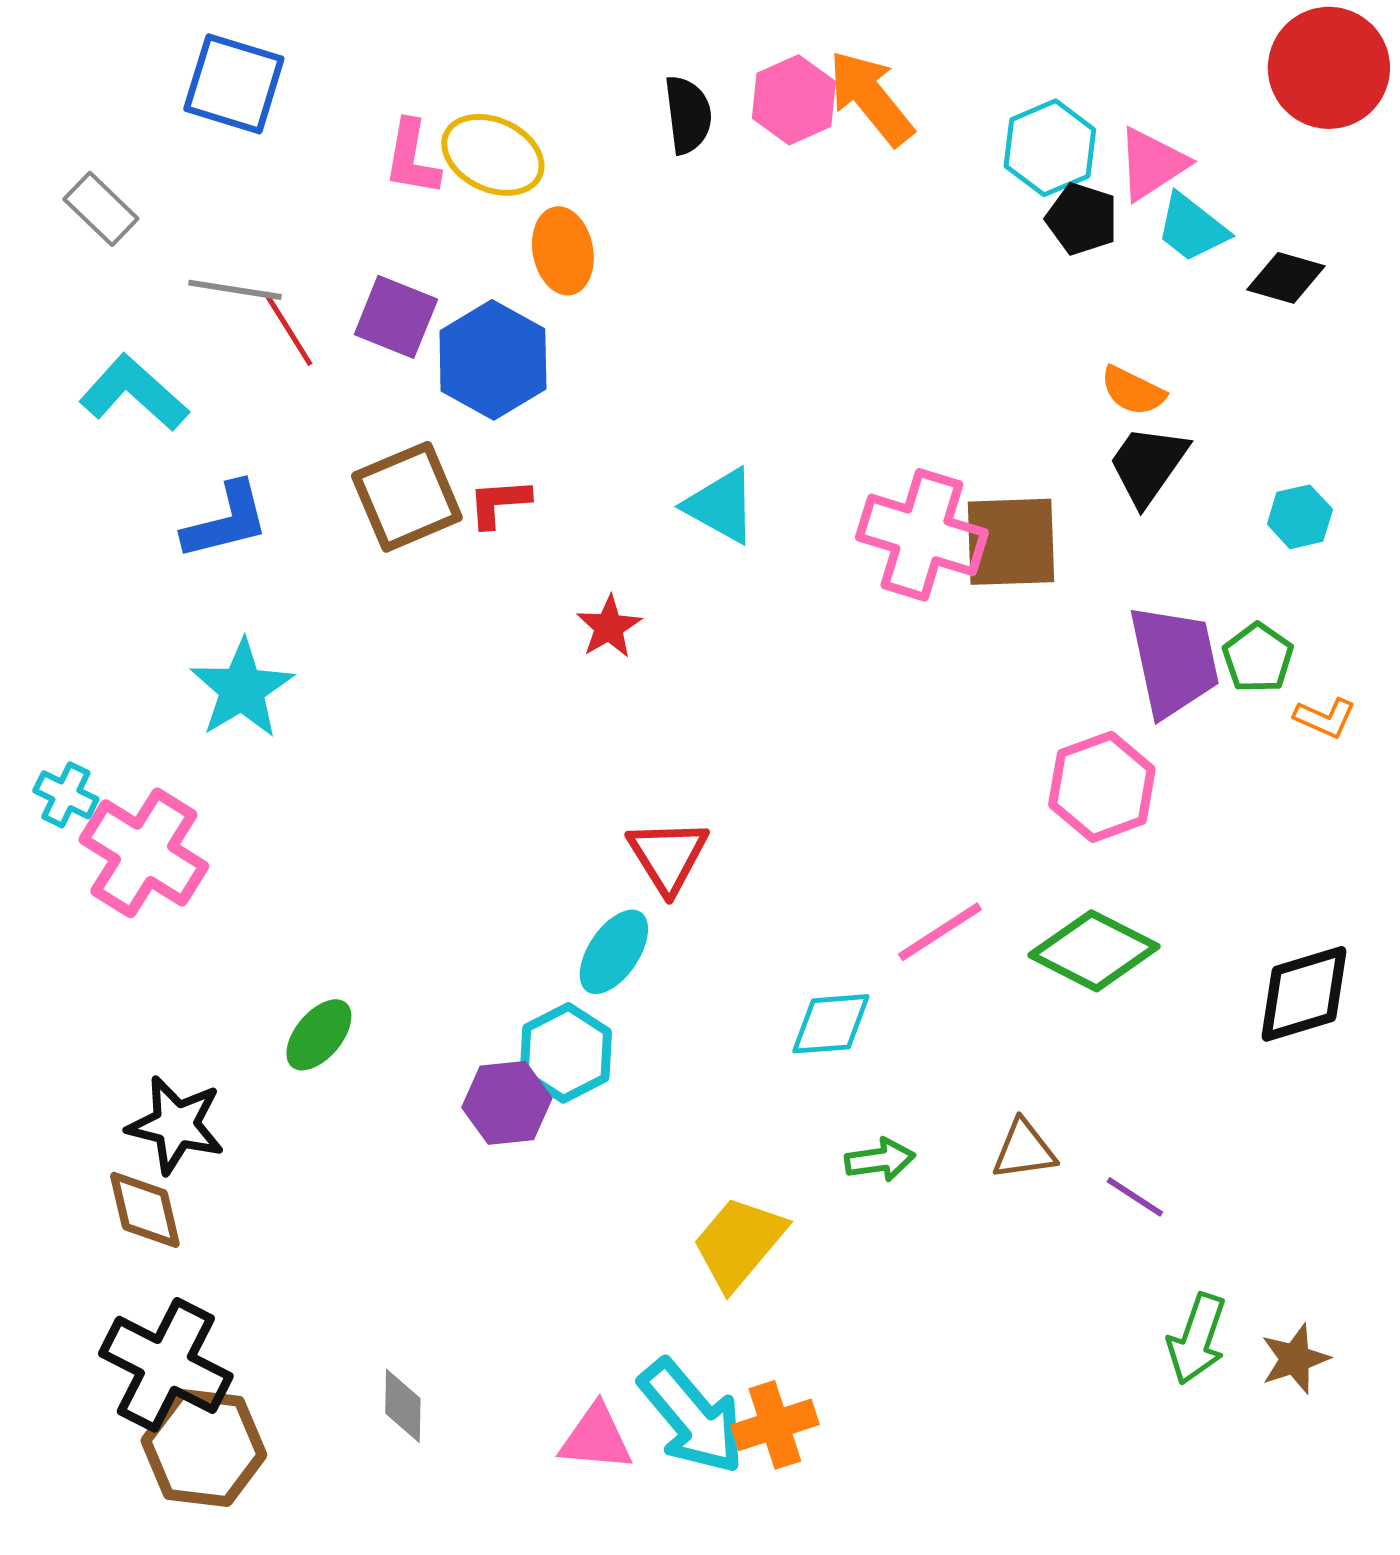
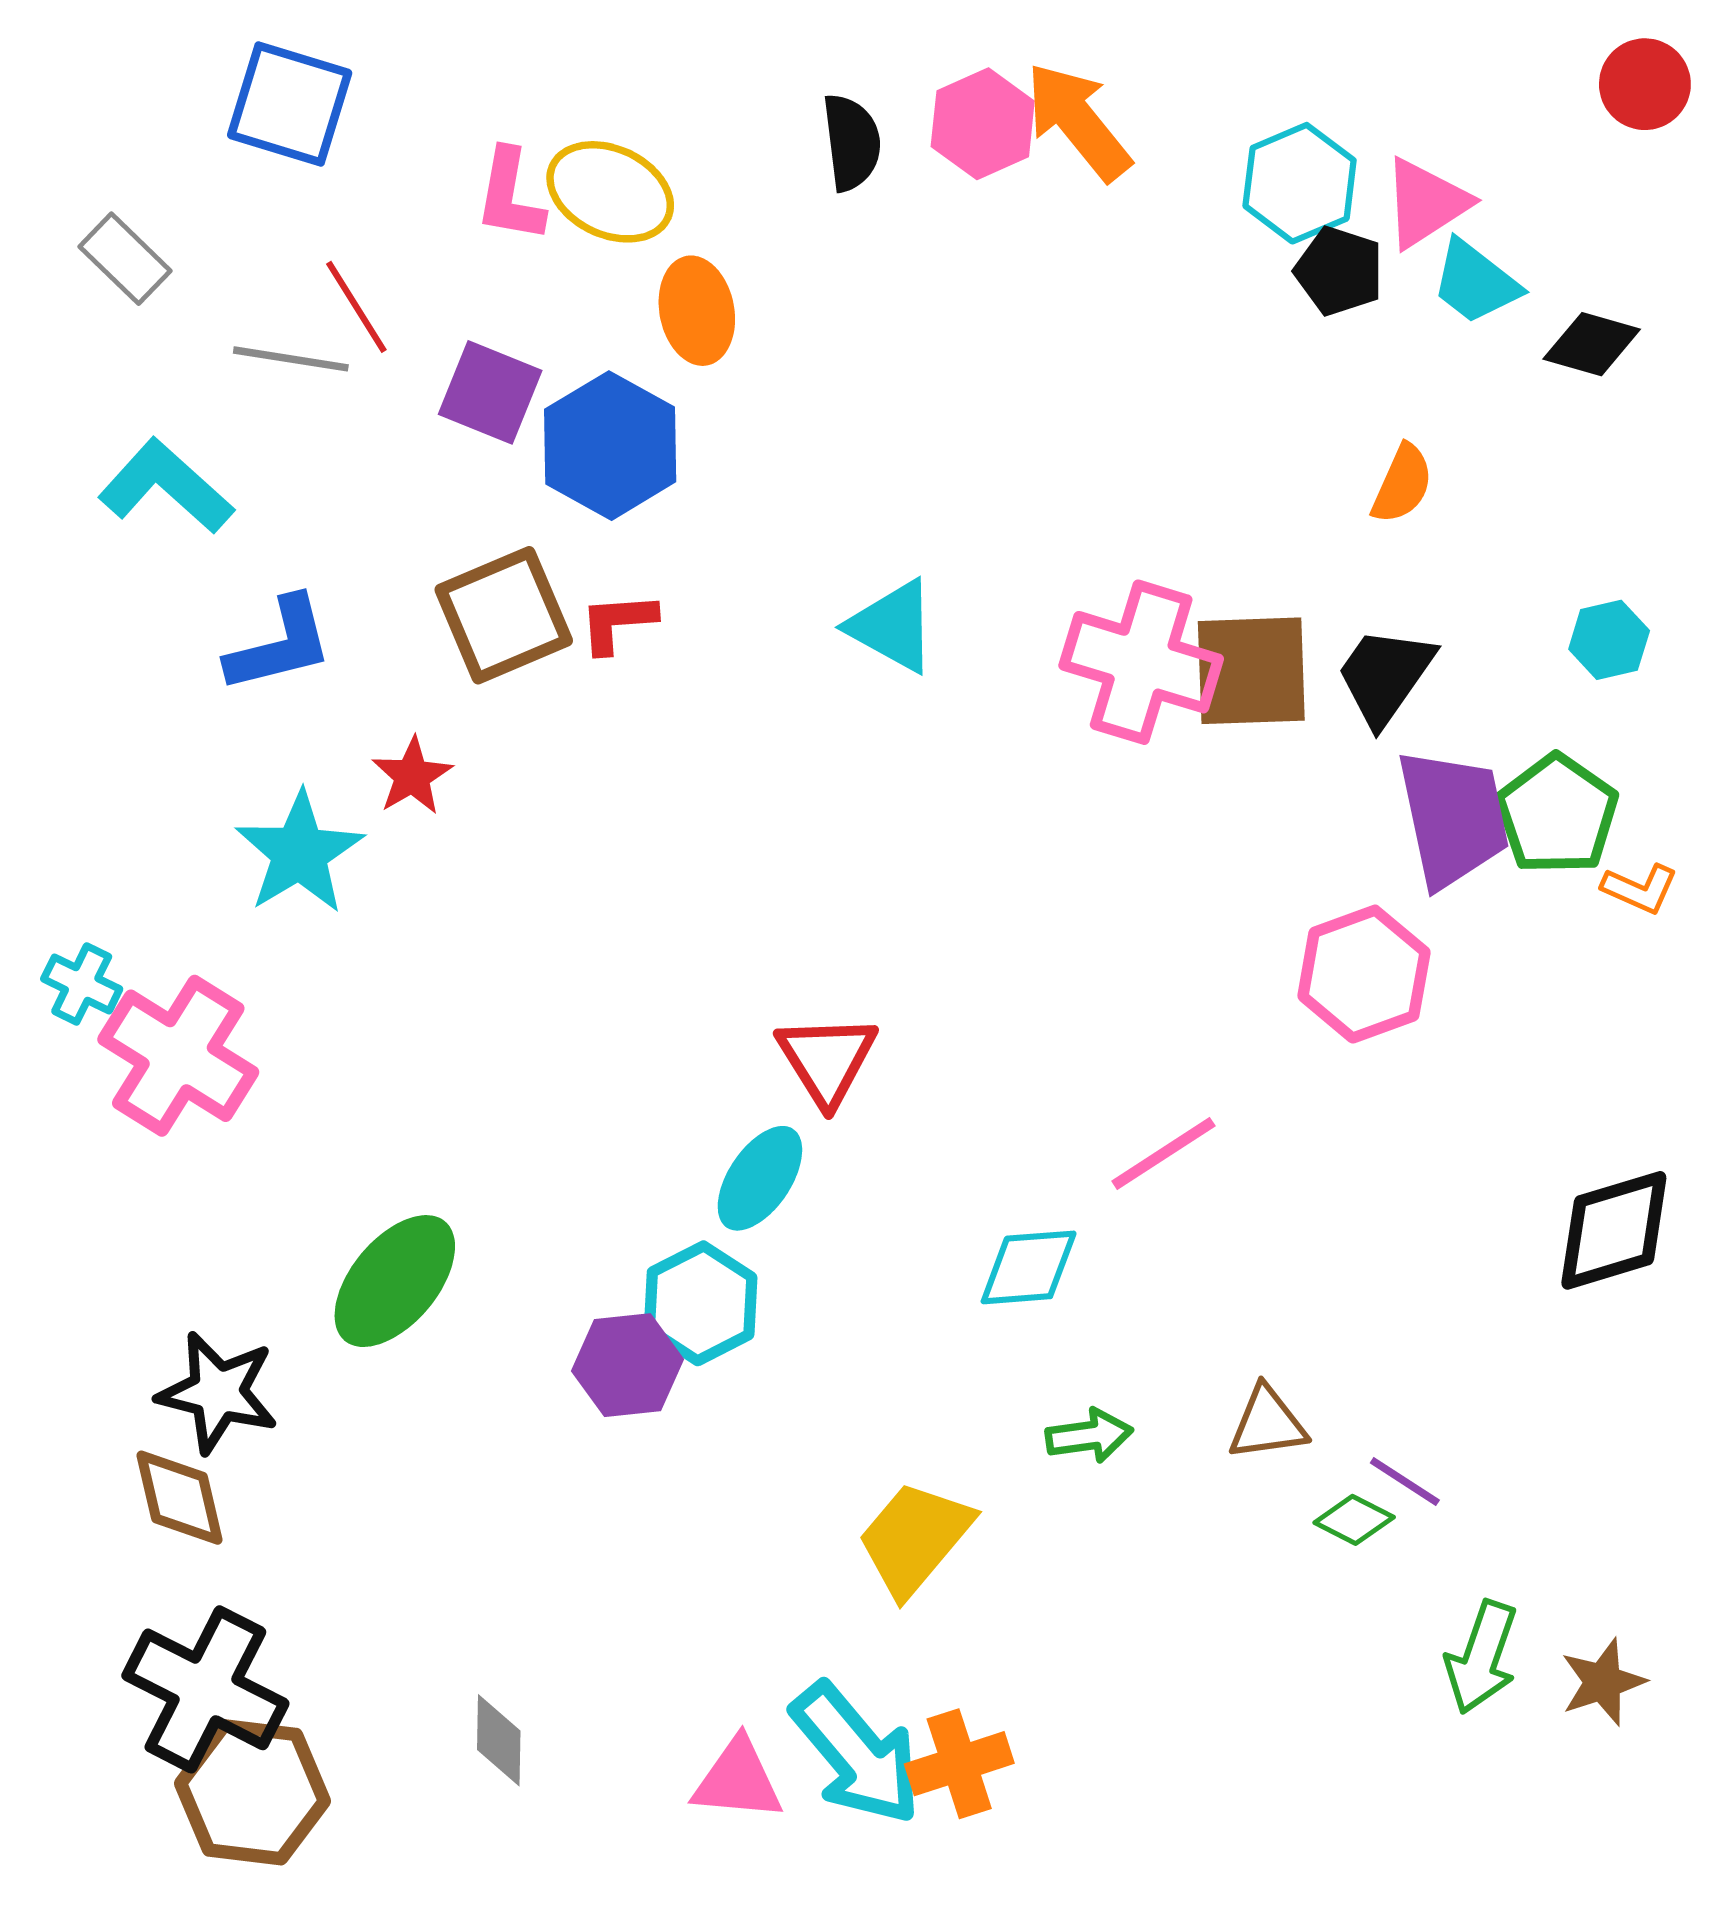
red circle: (1329, 68) -> (1645, 84), size x0.6
red line: (288, 329) -> (356, 307), moved
orange semicircle: (1133, 391) -> (1402, 484), turned -92
black trapezoid: (1148, 465) -> (1385, 676), moved
red star: (609, 627) -> (412, 776), moved
green pentagon: (1258, 658) -> (1557, 814), size x1.4
green diamond: (1094, 951) -> (1354, 1520), moved, size x0.5
green ellipse: (319, 1035) -> (395, 1281), size x1.5

